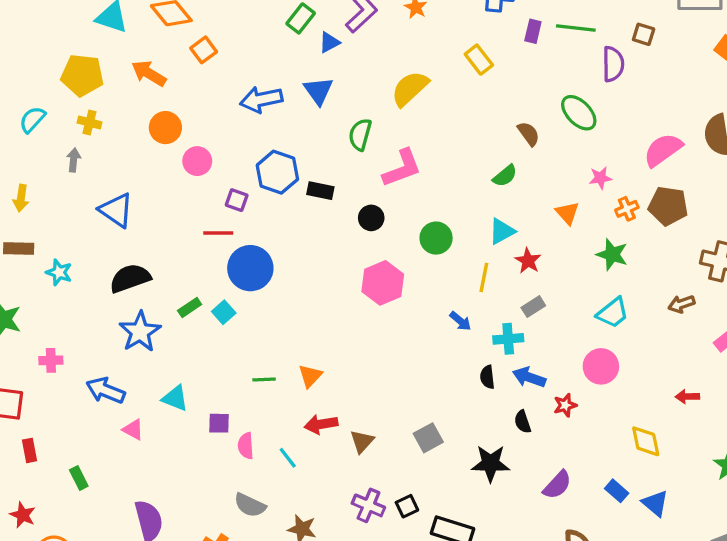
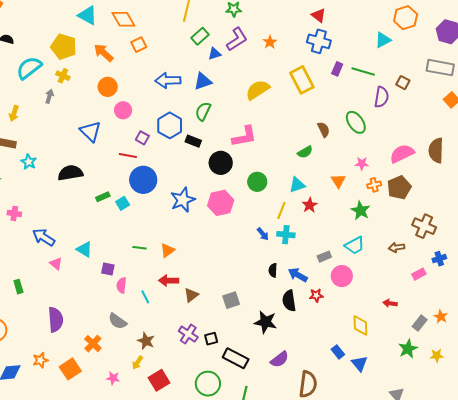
yellow rectangle: (479, 60) -> (302, 80), size x1.5
blue triangle: (318, 91) -> (203, 81), turned 36
cyan semicircle: (32, 120) -> (29, 68), size x1.5
green semicircle: (360, 134) -> (203, 111), moved
brown pentagon: (668, 206) -> (399, 188), turned 30
blue triangle: (116, 210) -> (90, 131), moved
black circle: (371, 218) -> (221, 163), size x1.5
gray rectangle: (533, 307) -> (324, 257), moved
blue star: (140, 332) -> (183, 200), moved
cyan cross: (508, 339) -> (286, 235), moved
black semicircle: (523, 422) -> (289, 301), size x1.5
purple semicircle: (557, 485) -> (280, 359), moved

